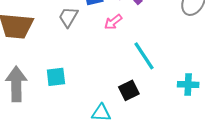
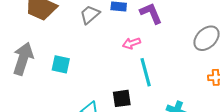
pink arrow: (113, 22) -> (131, 43), moved

